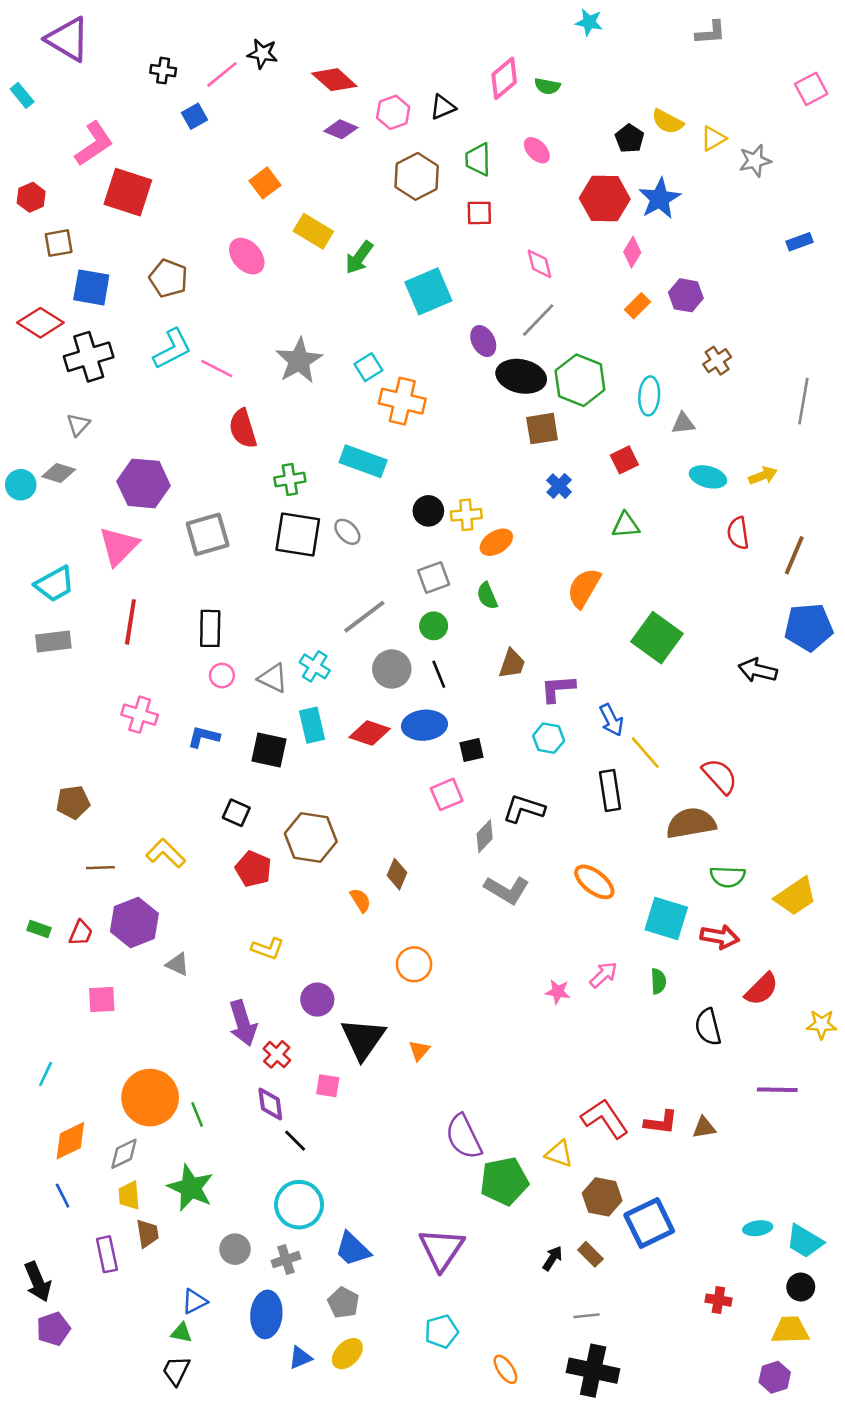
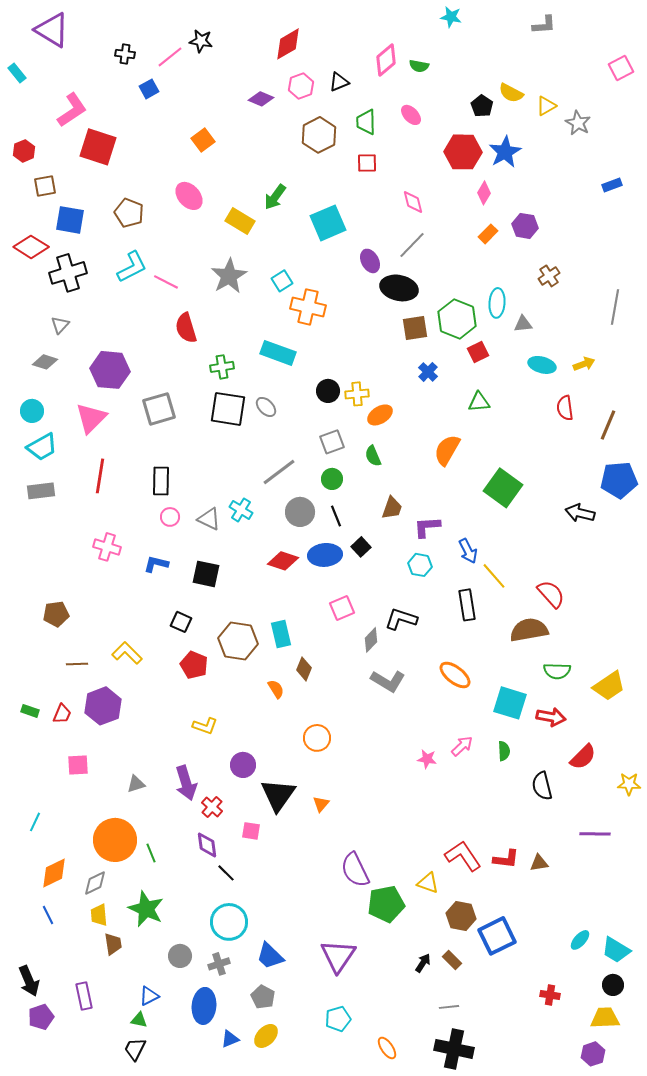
red diamond: (334, 80) -> (288, 44), moved, turned -72
gray star: (755, 161) -> (578, 123), turned -30
yellow rectangle: (313, 231) -> (240, 221), moved
green hexagon: (580, 380) -> (457, 319), moved
cyan circle: (21, 485) -> (32, 411), moved
cyan rectangle: (312, 725) -> (281, 634), moved
black square: (471, 750) -> (361, 547), moved, turned -30
gray triangle: (178, 964) -> (136, 784), moved, turned -42
cyan ellipse: (758, 1228) -> (580, 940), turned -40
purple rectangle: (107, 1254) -> (84, 996), moved

